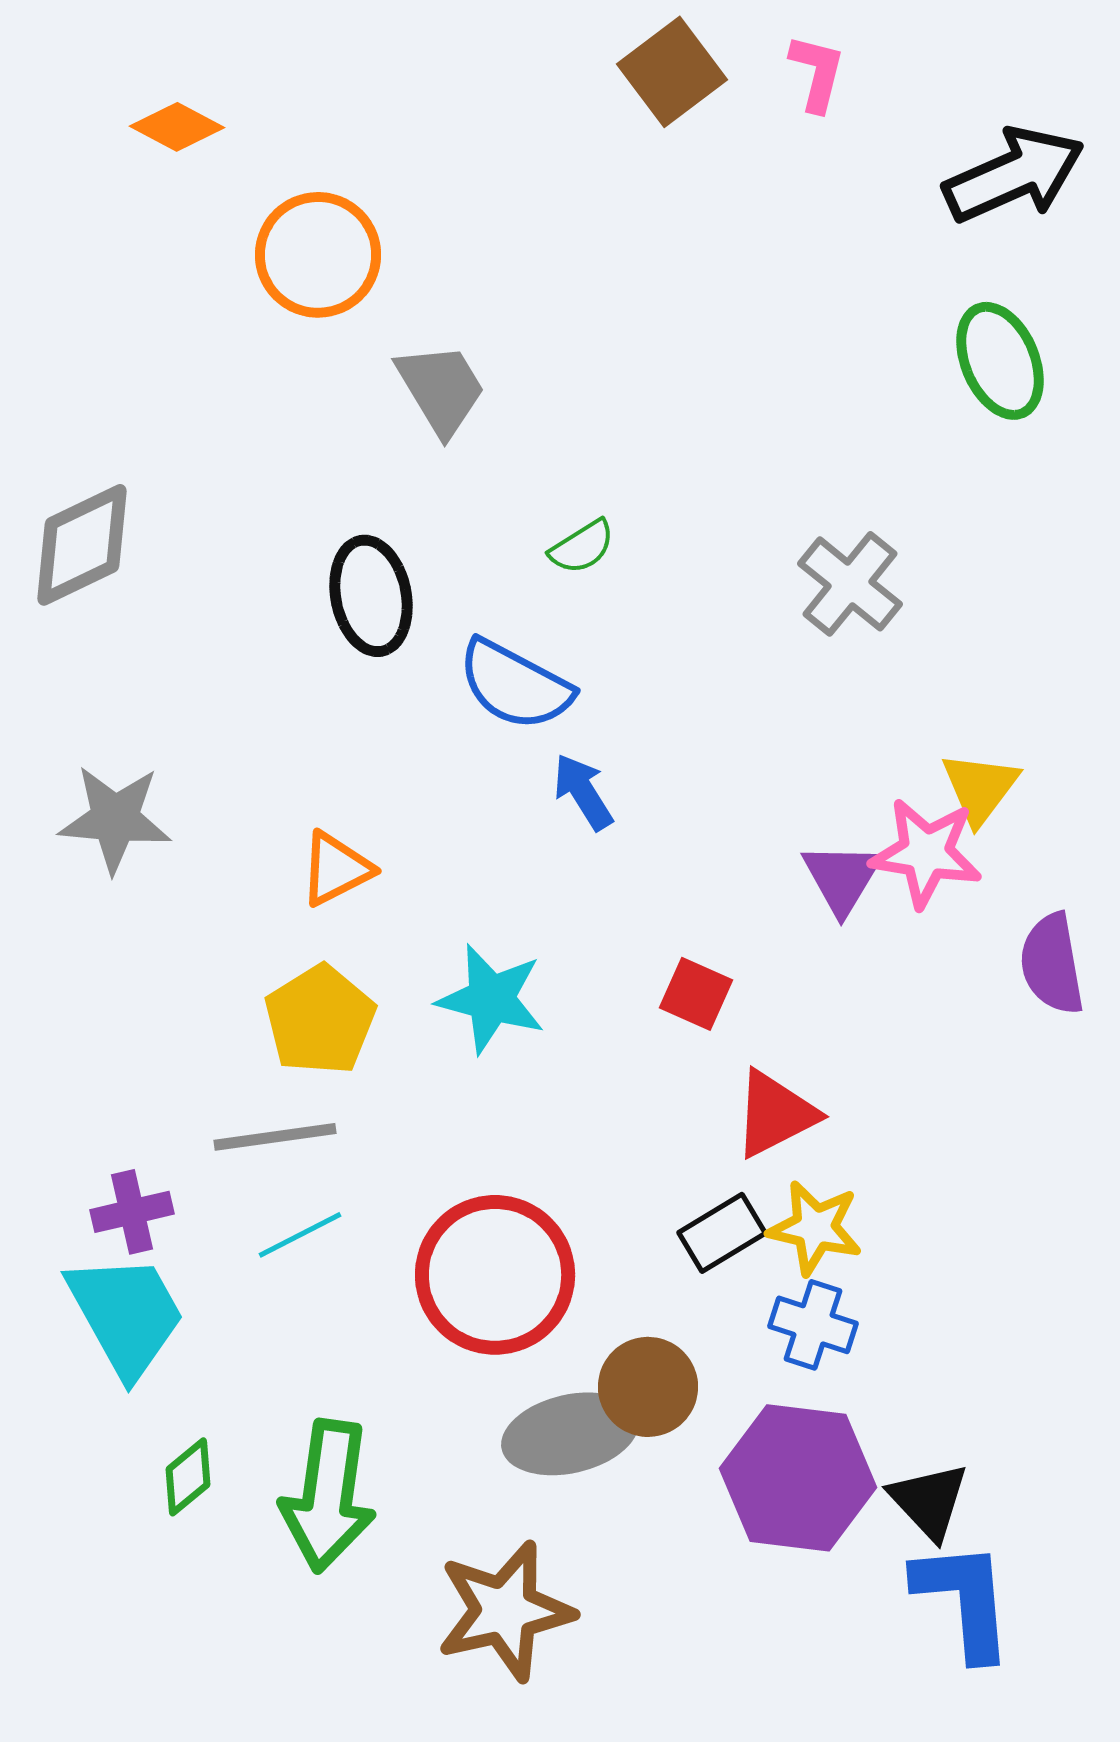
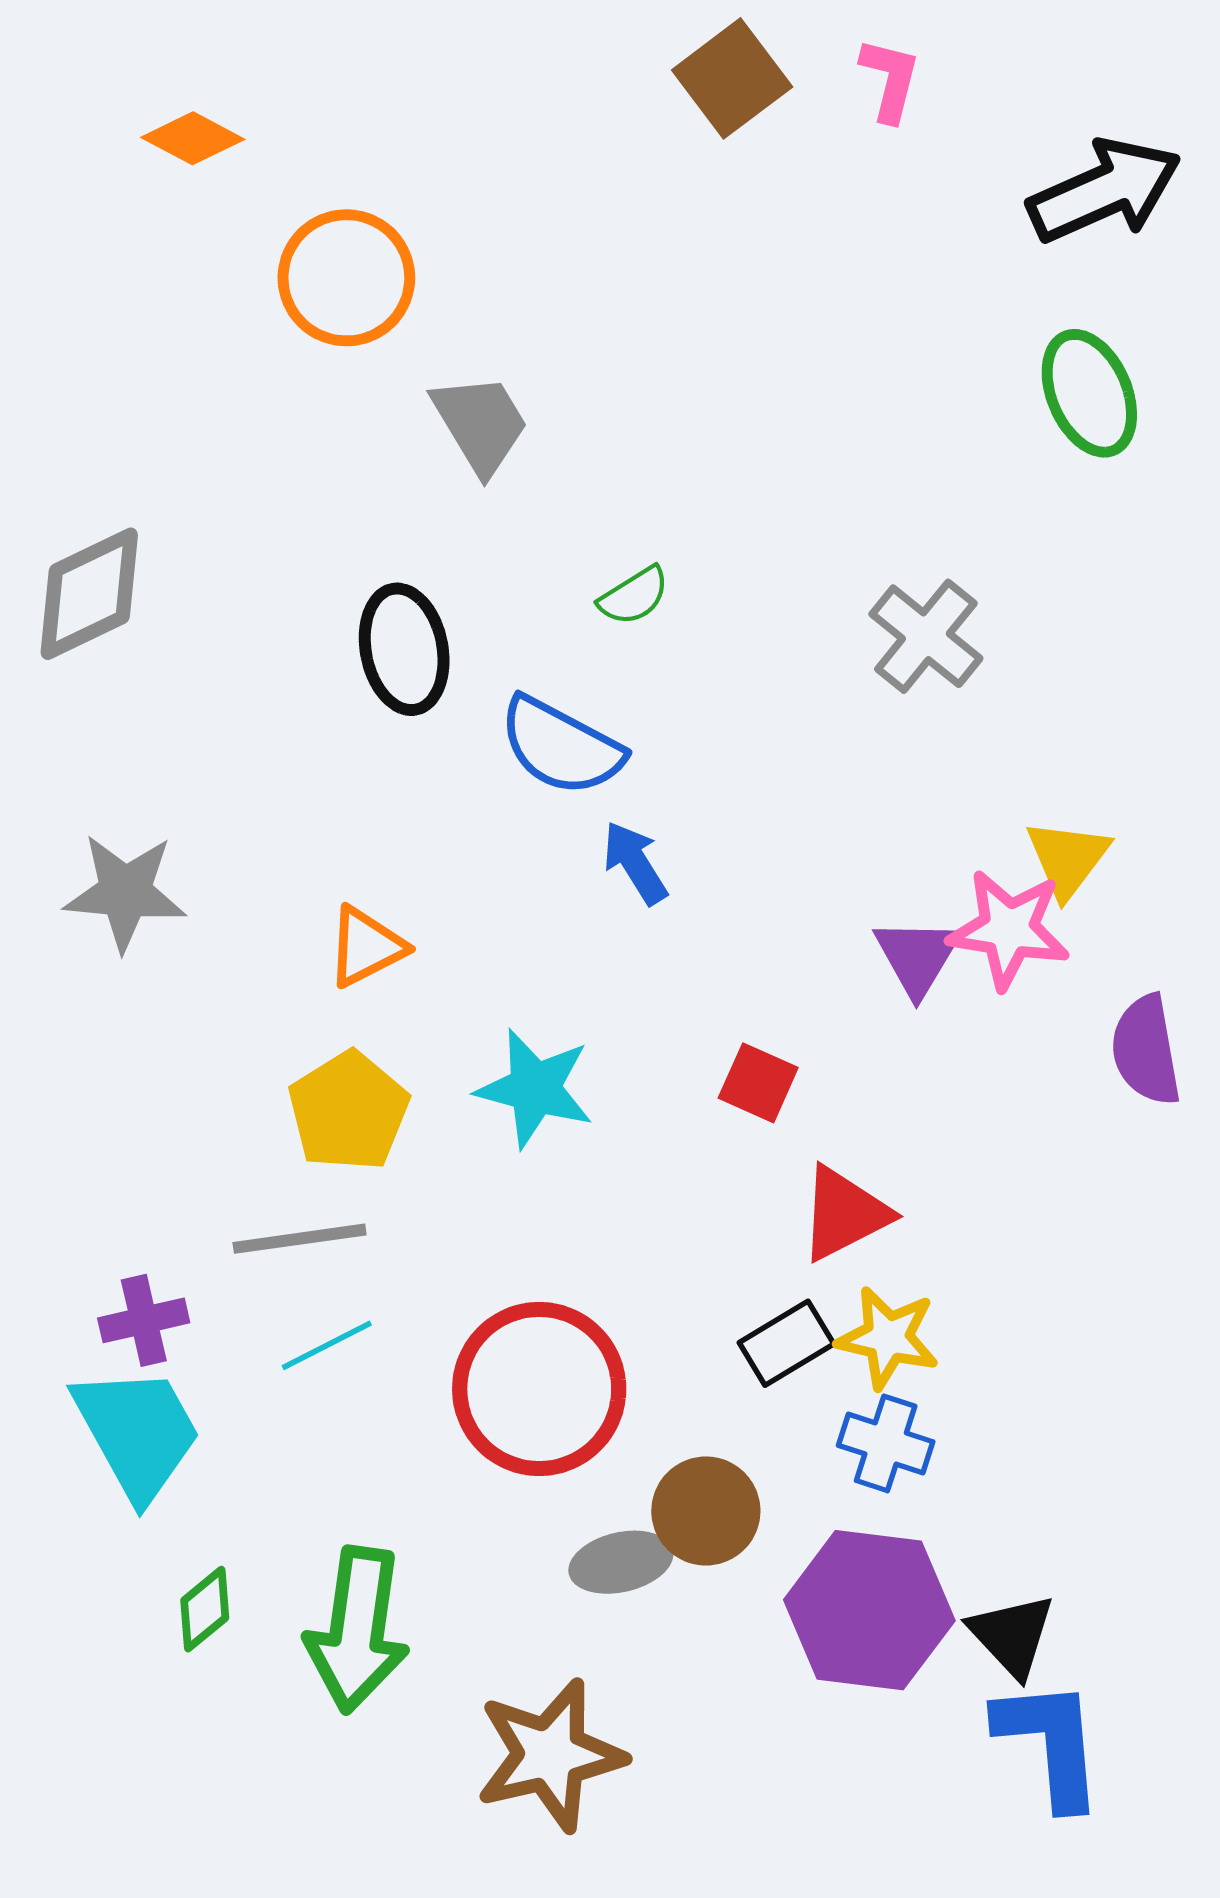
gray ellipse: (570, 1434) -> (621, 1562), size x0.7

